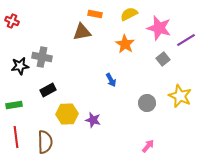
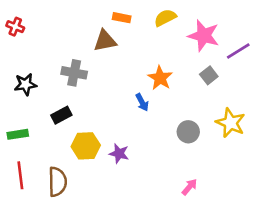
orange star: (125, 44) -> (160, 78), moved
gray cross: (42, 57) -> (74, 73), moved

